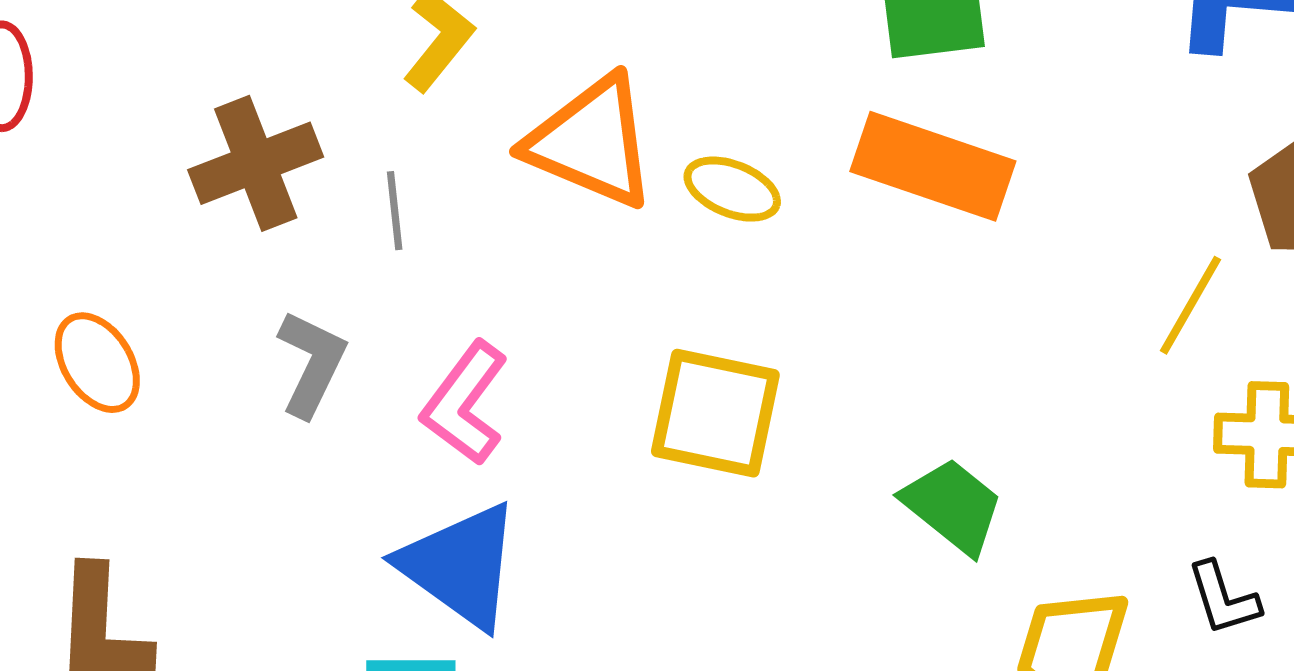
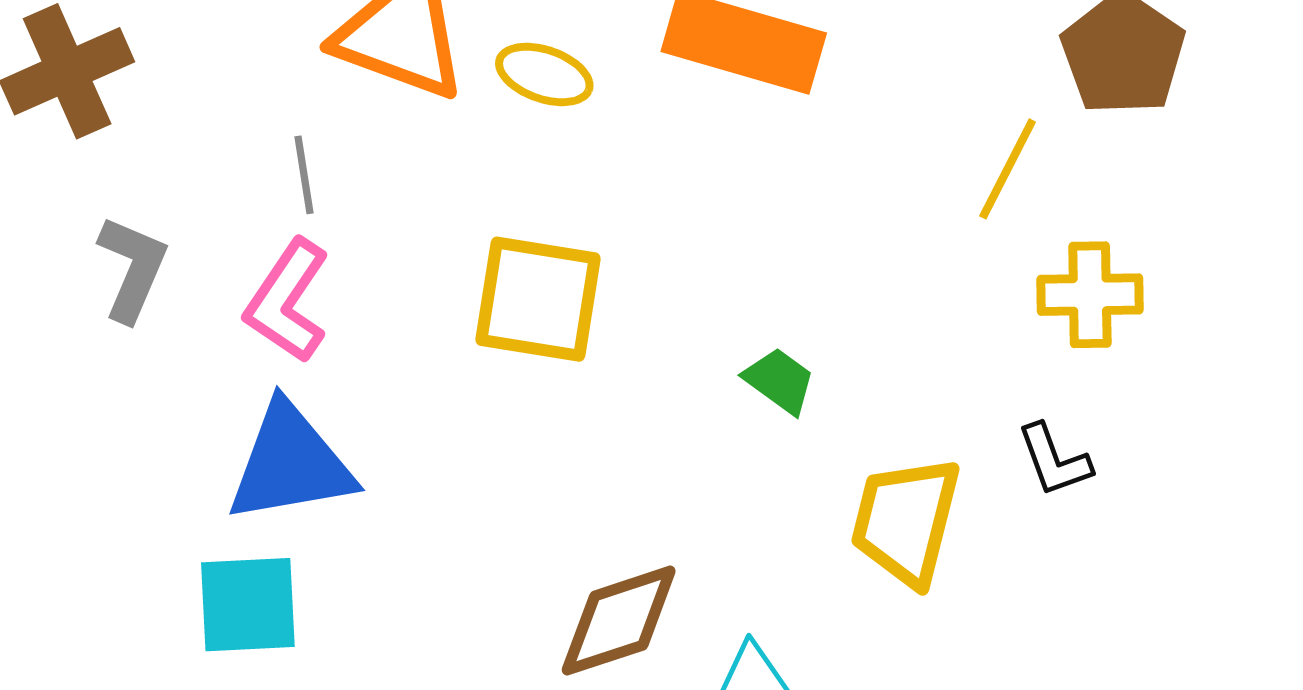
gray line: (395, 211) -> (304, 175), moved
green trapezoid: (953, 506) -> (780, 381), size x0.7
blue triangle: (460, 566) -> (290, 463), turned -43

